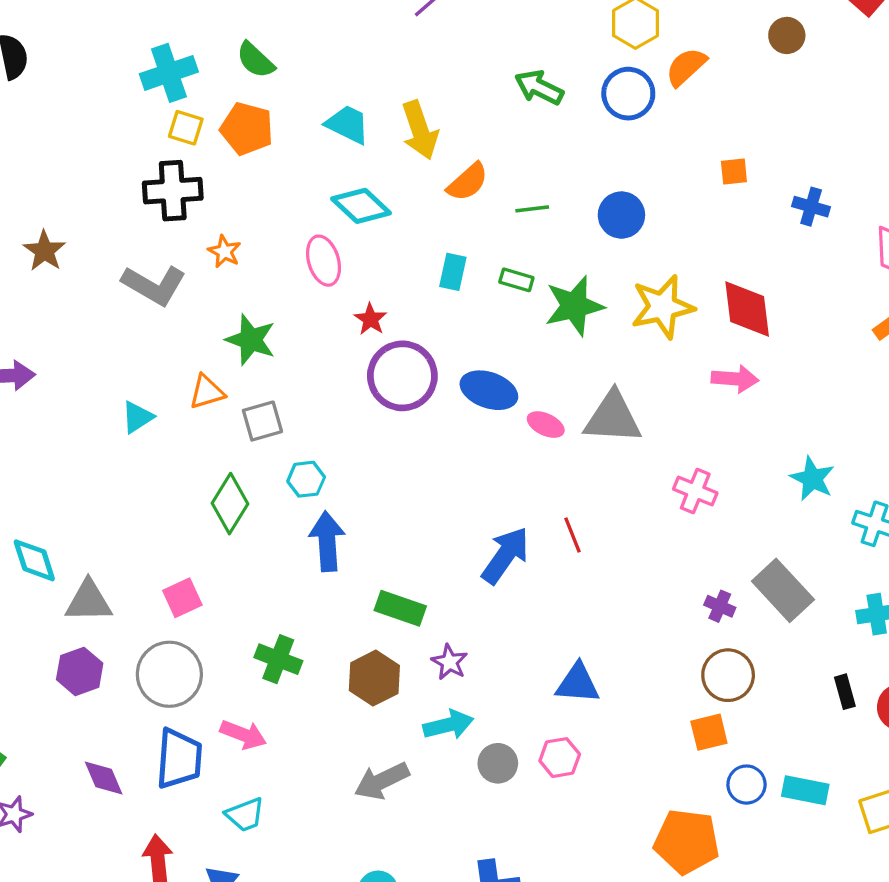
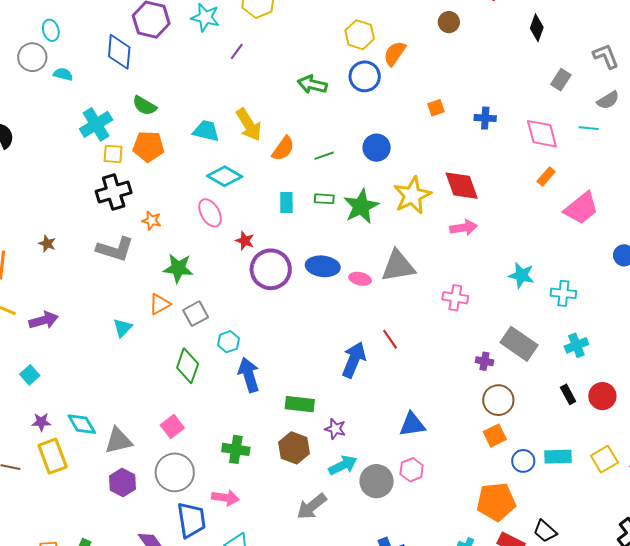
brown star: (45, 251) -> (47, 244), size x0.7
gray circle: (498, 763) -> (377, 481), size x1.4

